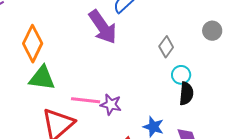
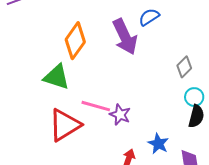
orange diamond: (33, 44) -> (75, 41), moved

